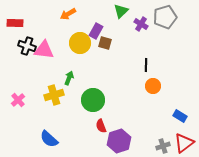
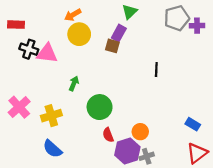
purple cross: (141, 24) -> (197, 26), moved, turned -32
purple rectangle: (96, 31) -> (119, 33), moved
yellow circle: (80, 43) -> (79, 34), moved
orange circle: (153, 86) -> (140, 132), moved
yellow cross: (54, 95) -> (51, 116), moved
pink cross: (18, 100) -> (19, 107), size x1.5
gray cross: (163, 146) -> (147, 156), moved

